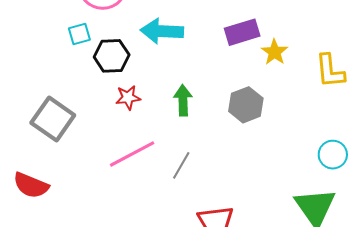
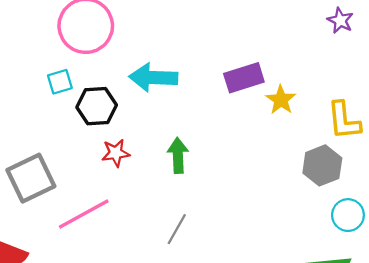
gray hexagon: (246, 105) -> (322, 165), moved
gray square: (53, 119) -> (31, 178), turned 30
pink line: (132, 154) -> (84, 214), moved

